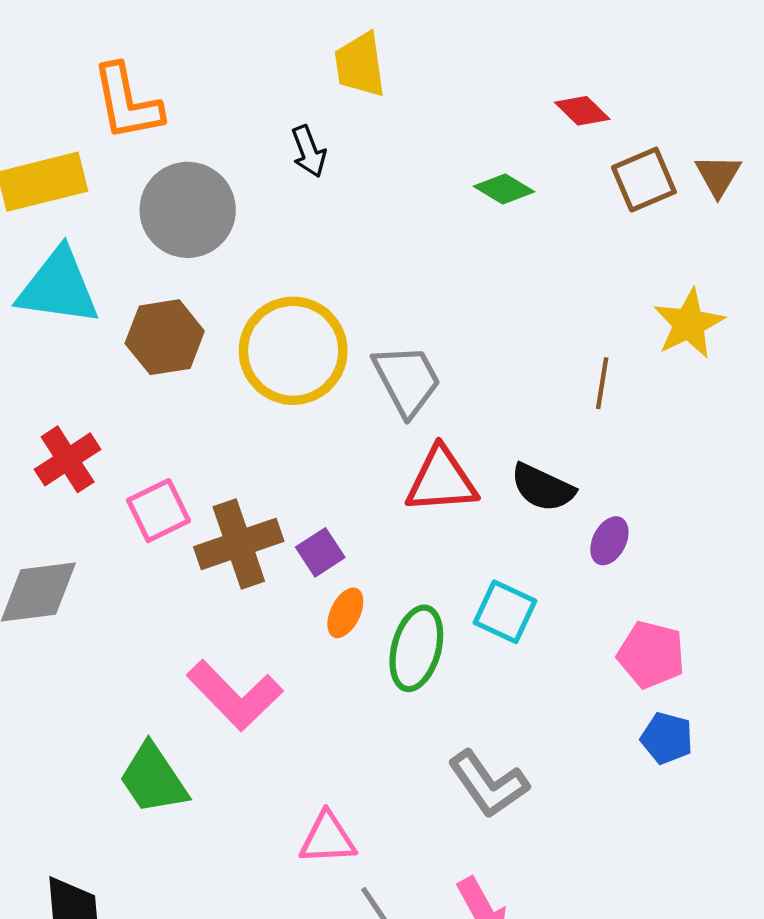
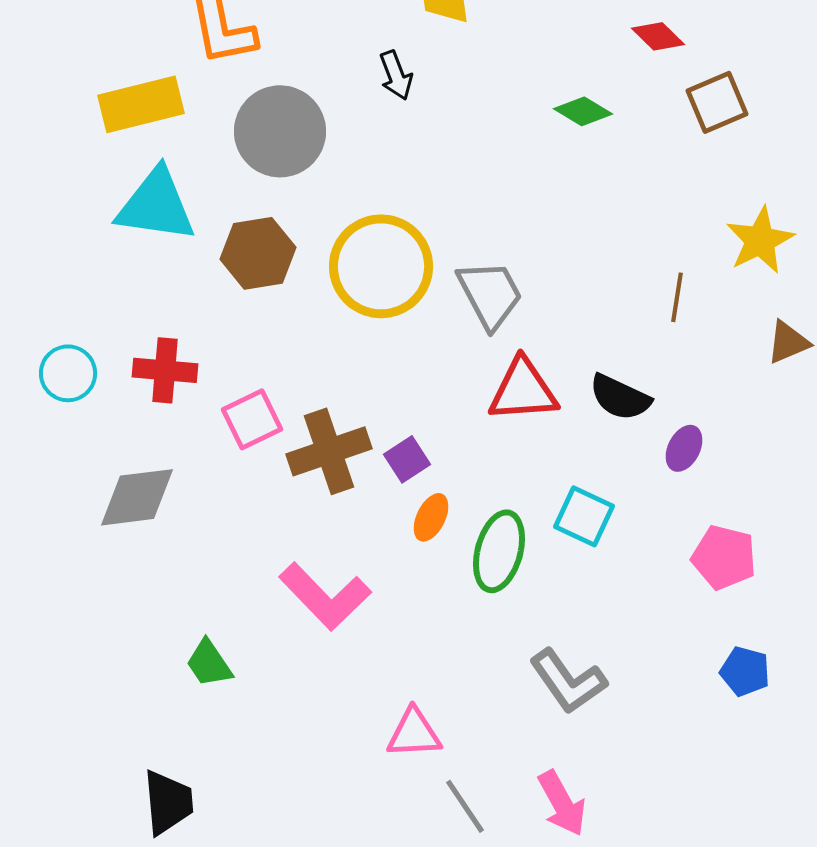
brown triangle: (718, 175) -> (788, 342), moved, turned 36
red cross: (68, 459) -> (165, 370), turned 38
blue pentagon: (667, 738) -> (745, 671), moved
green trapezoid: (153, 779) -> (209, 663), moved, size x0.7

